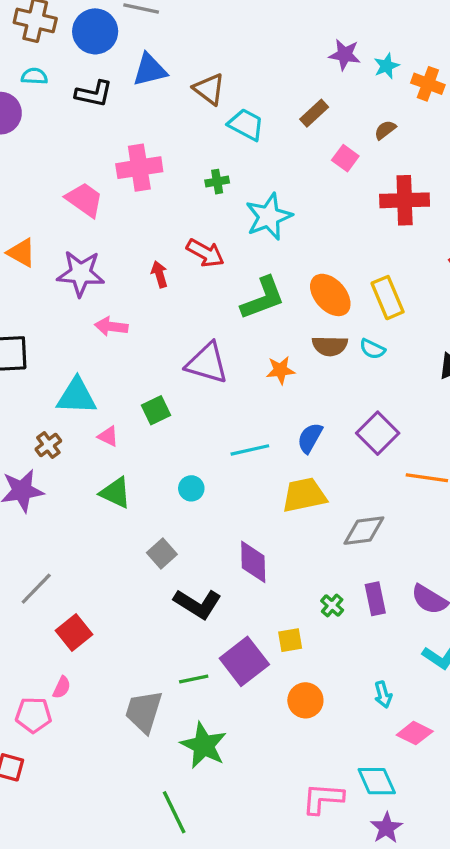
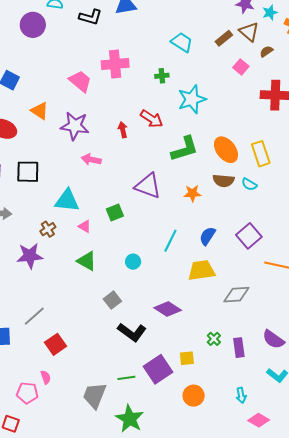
brown triangle: (209, 89) -> (249, 32), moved
cyan line: (250, 450) -> (170, 241), turned -55
purple diamond: (253, 562) -> (168, 309), turned -60
purple rectangle: (375, 599) -> (239, 348), moved
pink semicircle: (62, 687) -> (46, 377), turned -48

